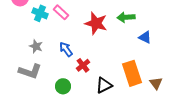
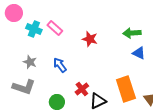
green arrow: (126, 17) -> (132, 33), moved
red star: (96, 23) -> (90, 39), size x0.7
red cross: (83, 65) -> (82, 89), moved

